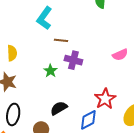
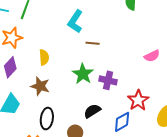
purple cross: (73, 60) -> (108, 80), moved
green star: (50, 71) -> (83, 74), size x1.5

